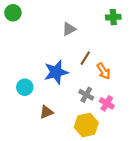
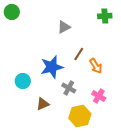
gray cross: (86, 95) -> (69, 88), moved

